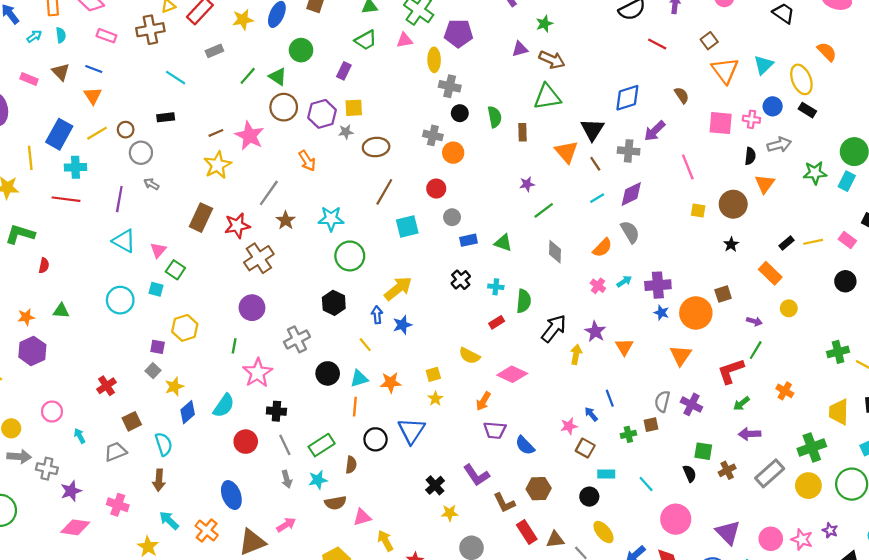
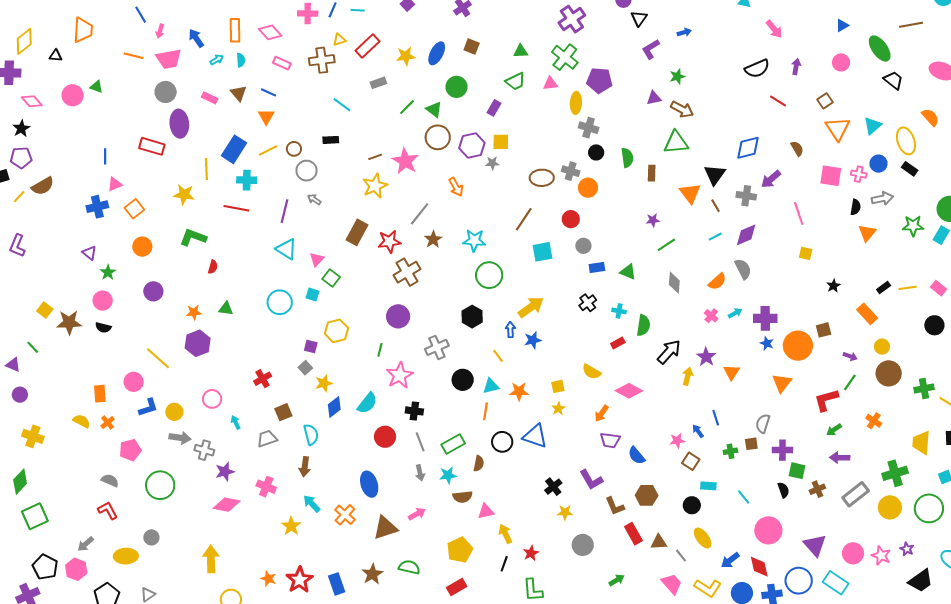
brown ellipse: (376, 147) -> (542, 178), moved
brown circle: (733, 204) -> (889, 373), moved
purple cross: (691, 404) -> (782, 450), moved, turned -30
blue triangle: (411, 431) -> (535, 436), turned -48

